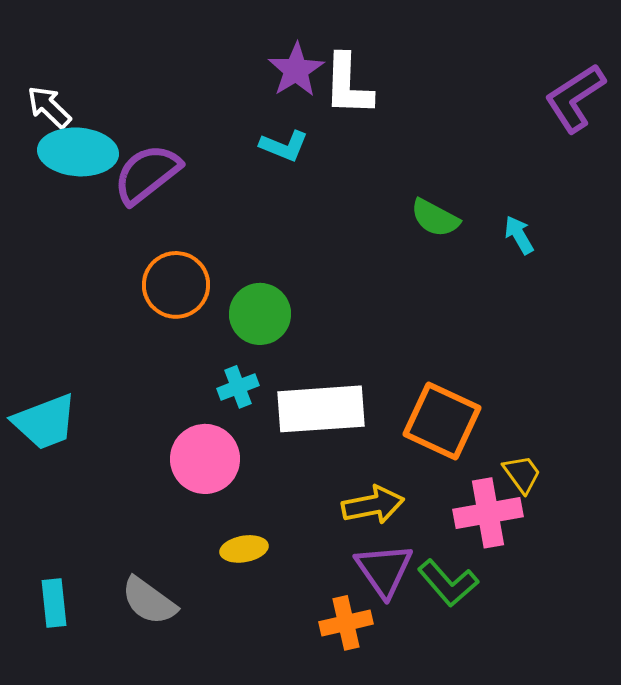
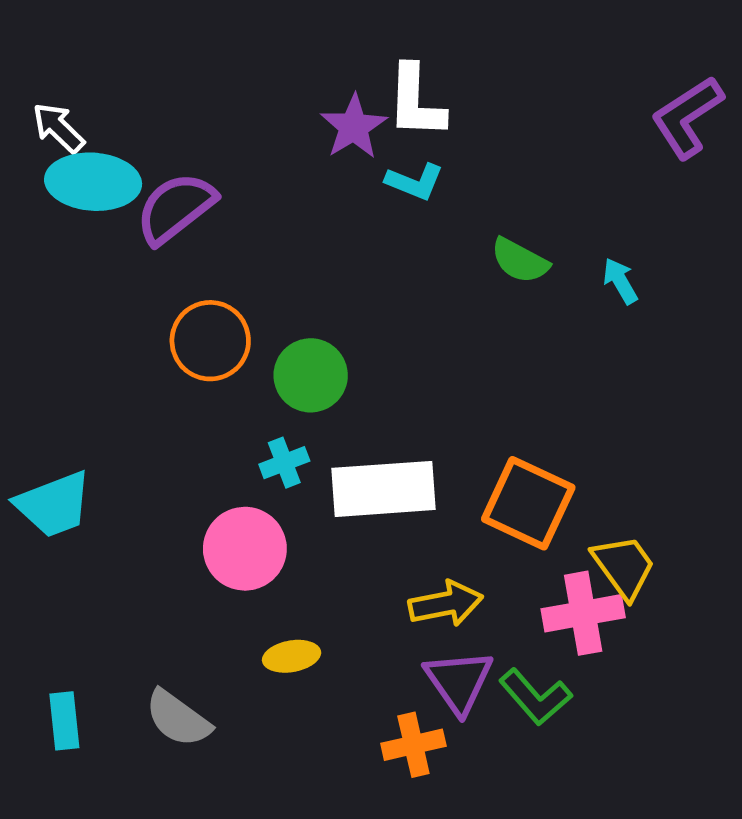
purple star: (296, 70) -> (354, 127), moved
cyan L-shape: (284, 146) -> (415, 182), moved
yellow trapezoid: (522, 474) -> (624, 567), size x1.4

